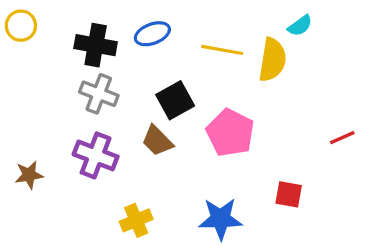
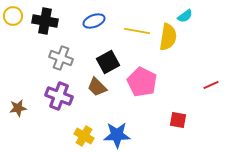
black cross: (96, 45) -> (45, 21), moved
blue star: (221, 219) -> (117, 135), moved
yellow cross: (136, 220) -> (84, 136), turned -36

